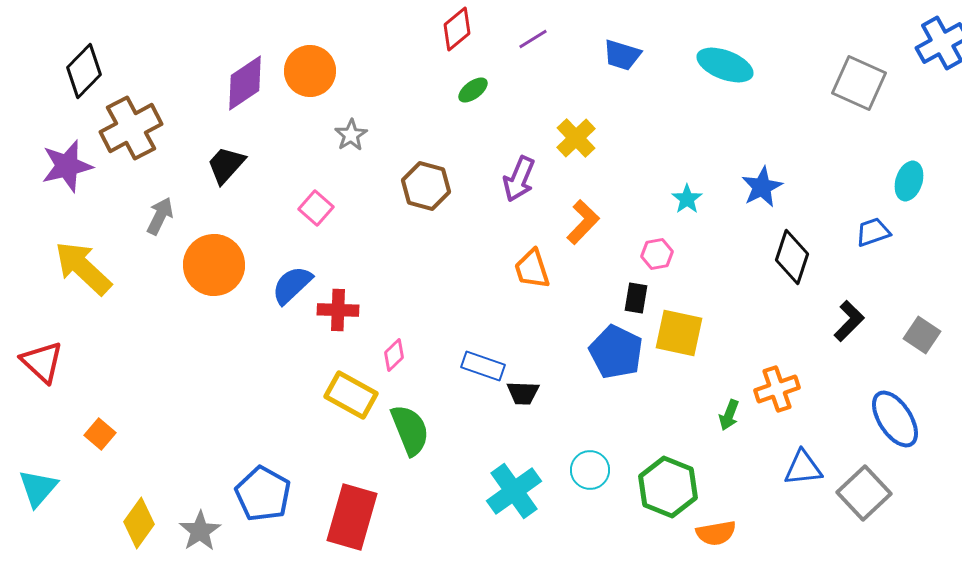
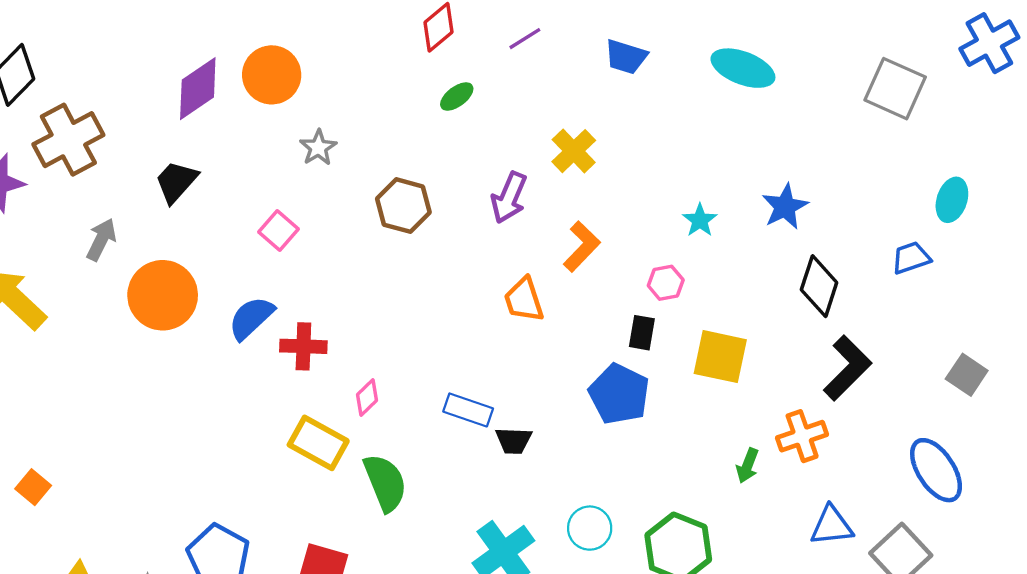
black L-shape: (849, 321) -> (847, 368), moved, size x1.4
yellow square: (679, 333) -> (720, 357), moved

